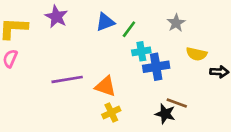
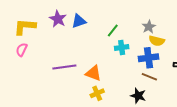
blue triangle: (105, 22) -> (79, 21), moved
yellow semicircle: (197, 54) -> (157, 41), moved
blue cross: (156, 67) -> (149, 58), moved
brown line: (177, 103) -> (149, 77), moved

